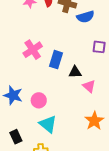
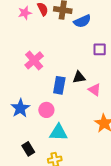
blue rectangle: (56, 60) -> (59, 85), moved
blue star: (13, 95) -> (20, 108), turned 30
cyan triangle: (48, 124) -> (58, 132), turned -30

